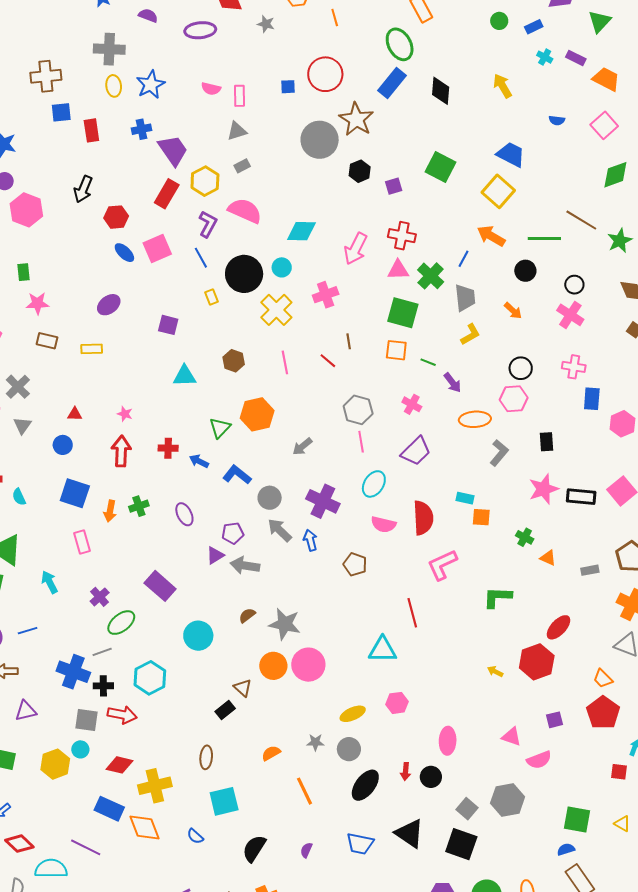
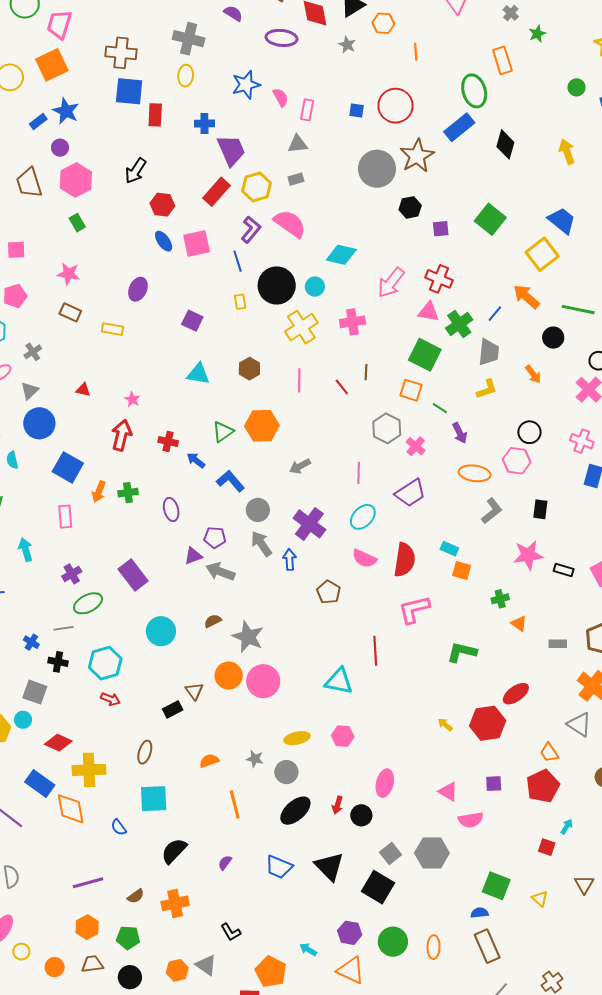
blue star: (151, 85) -> (246, 85), moved
pink semicircle: (211, 89) -> (281, 97), turned -144
blue square: (61, 112) -> (129, 91), size x1.4
green rectangle: (23, 272) -> (77, 223), moved, turned -36
purple ellipse: (109, 305) -> (138, 289), turned -40
gray cross: (18, 387) -> (33, 352), size x0.7
gray hexagon: (358, 410) -> (387, 428), moved
blue circle: (63, 445) -> (39, 423), moved, size x1.6
black rectangle: (581, 497) -> (564, 570), size x0.7
green cross: (525, 537) -> (500, 599), turned 36
blue cross: (73, 672) -> (31, 642), size x0.5
red arrow: (122, 715) -> (111, 699), moved, size x0.7

